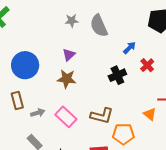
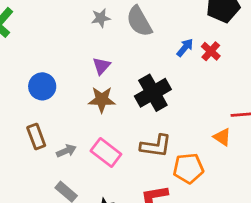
blue circle: (25, 65) -> (42, 86), size x0.7
red cross: (147, 65) -> (211, 51), moved
black cross: (117, 75) -> (153, 93), moved, size x1.4

